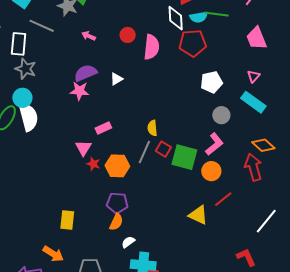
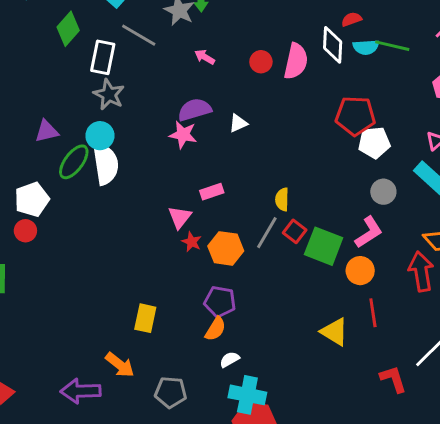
red pentagon: (193, 43) -> (355, 116), moved
pink semicircle: (152, 47) -> (296, 61), moved
red line: (223, 199) -> (373, 313), turned -66
red L-shape: (246, 257) -> (393, 379), moved

